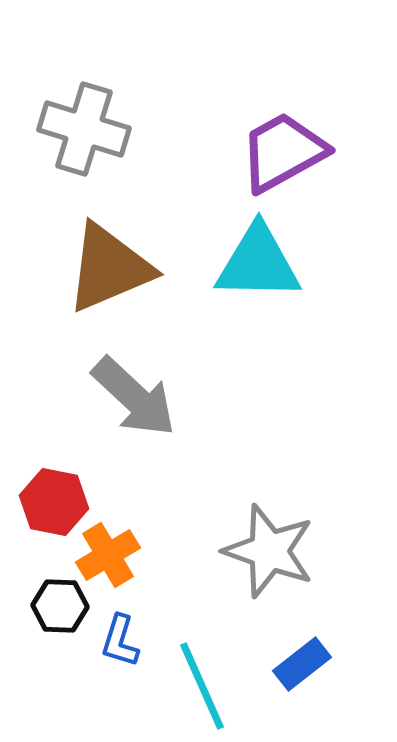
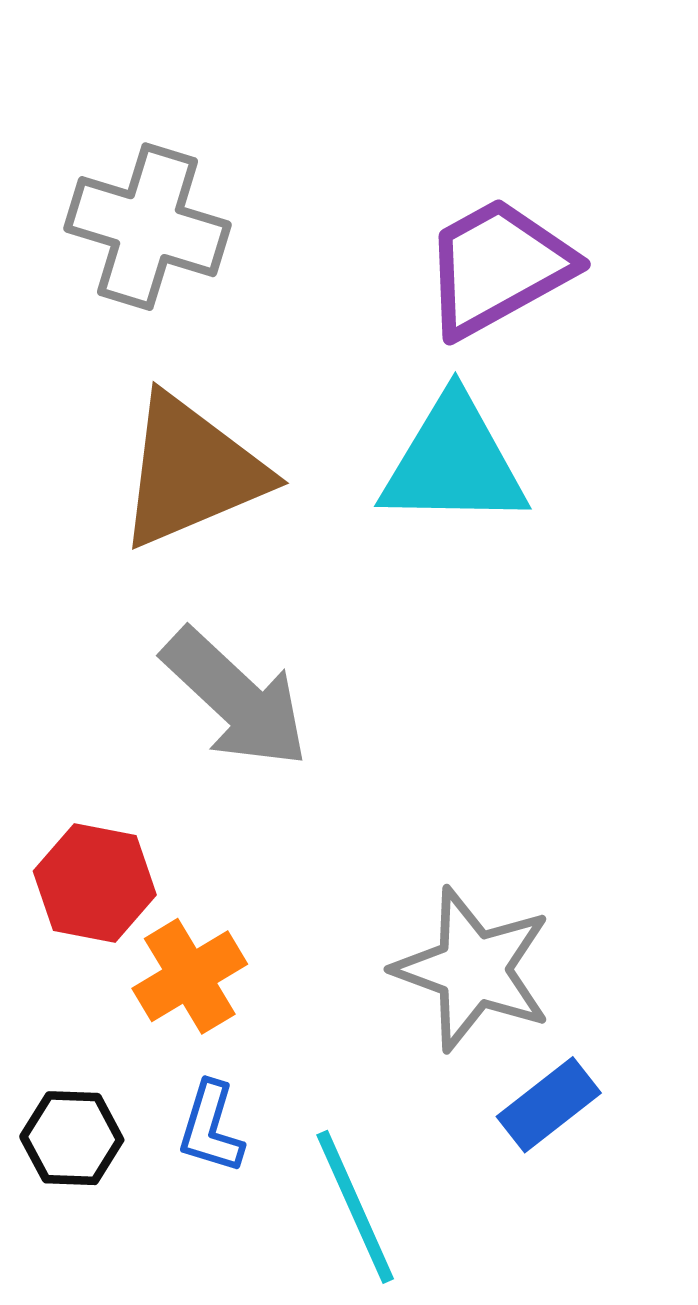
black hexagon: (60, 606) -> (72, 1138), moved
blue rectangle: (302, 664) -> (549, 1105), moved

